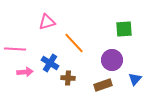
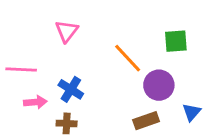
pink triangle: (47, 22) -> (67, 31), turned -36
orange line: (74, 43) -> (128, 58), moved
brown cross: (68, 78) -> (67, 123), moved

